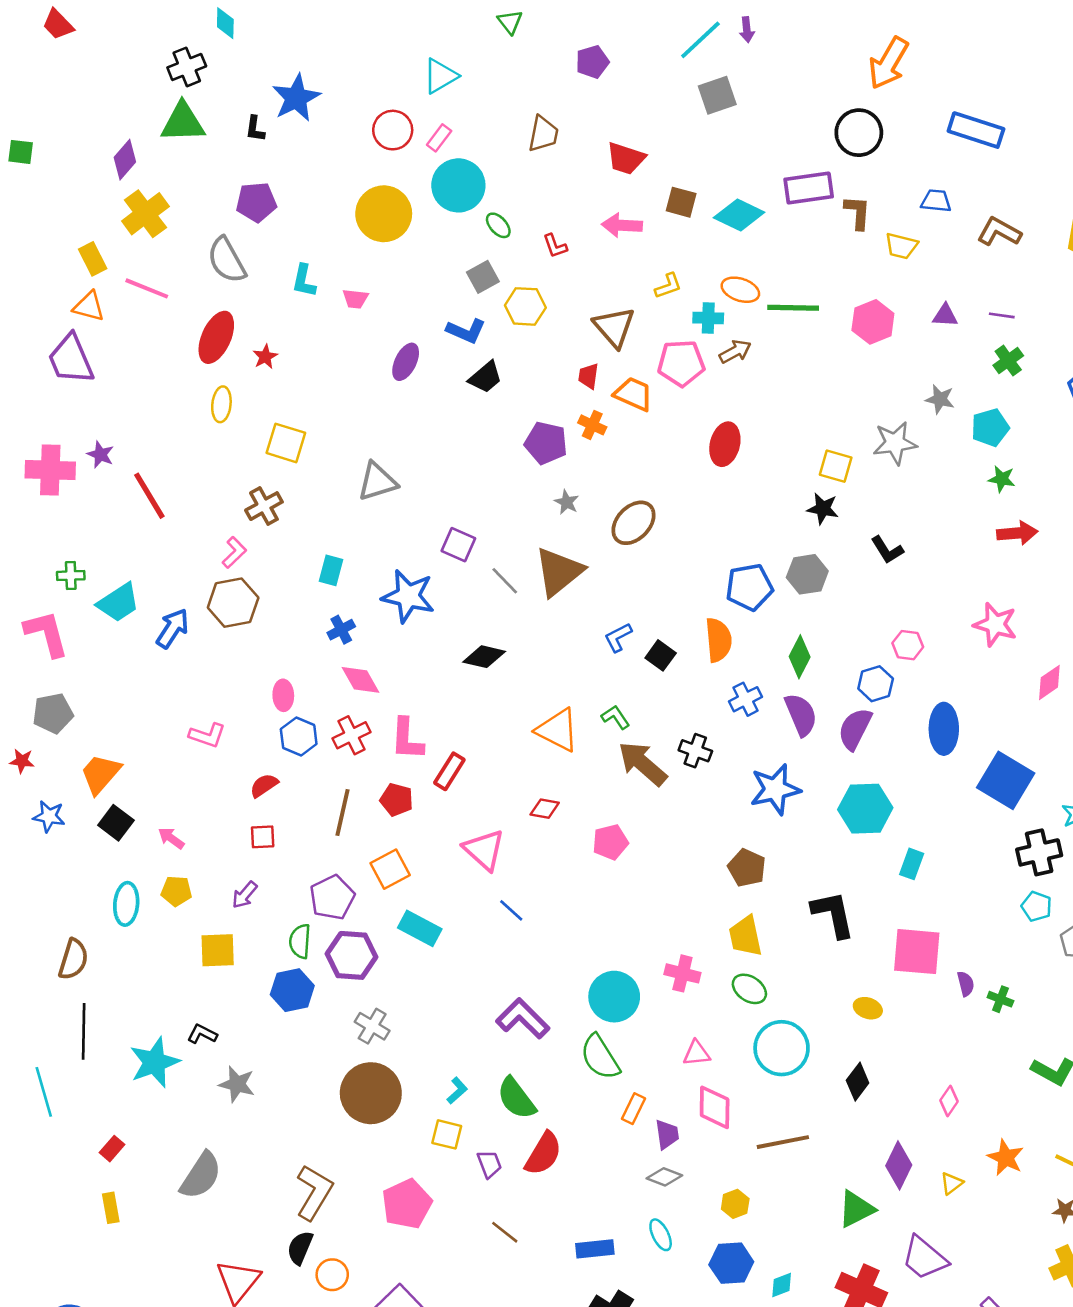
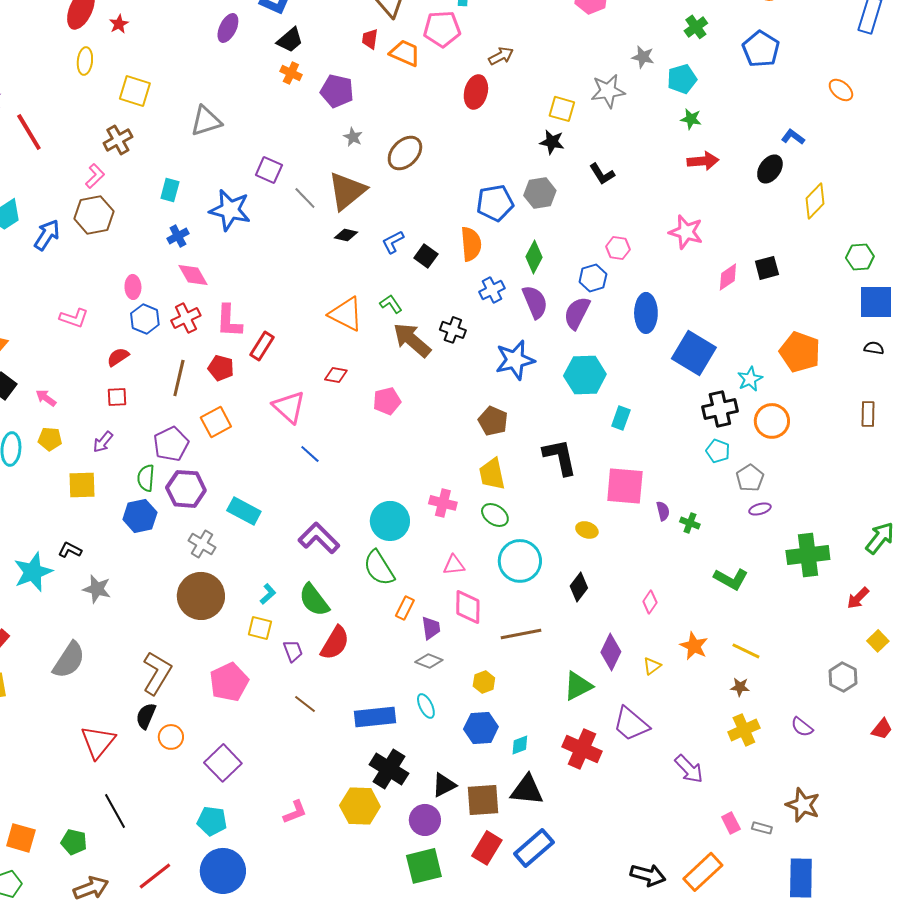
brown arrow: (735, 352) -> (501, 56), moved
orange cross: (592, 425) -> (291, 73), moved
black diamond: (484, 657) -> (346, 235), moved, size x0.7
cyan rectangle: (420, 928) -> (244, 511), moved
blue rectangle: (595, 1249) -> (375, 717), size x1.4

